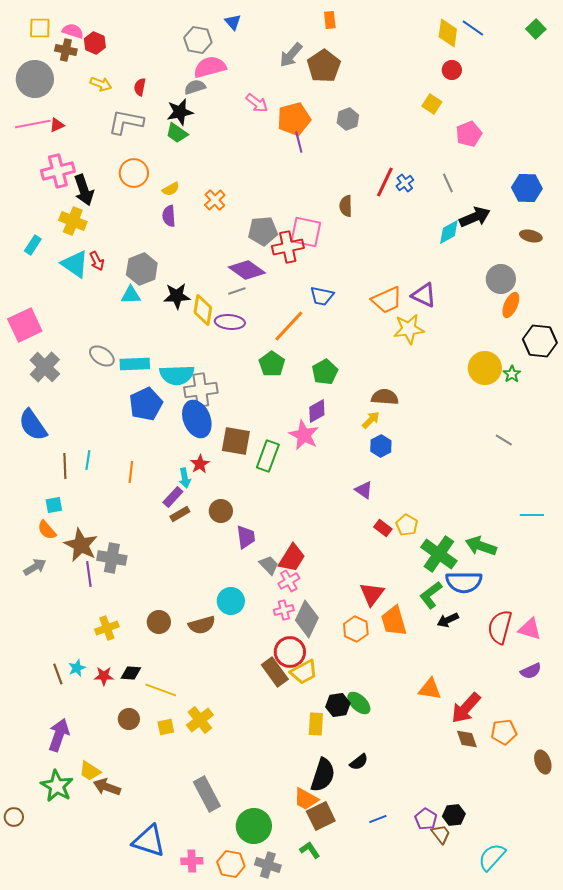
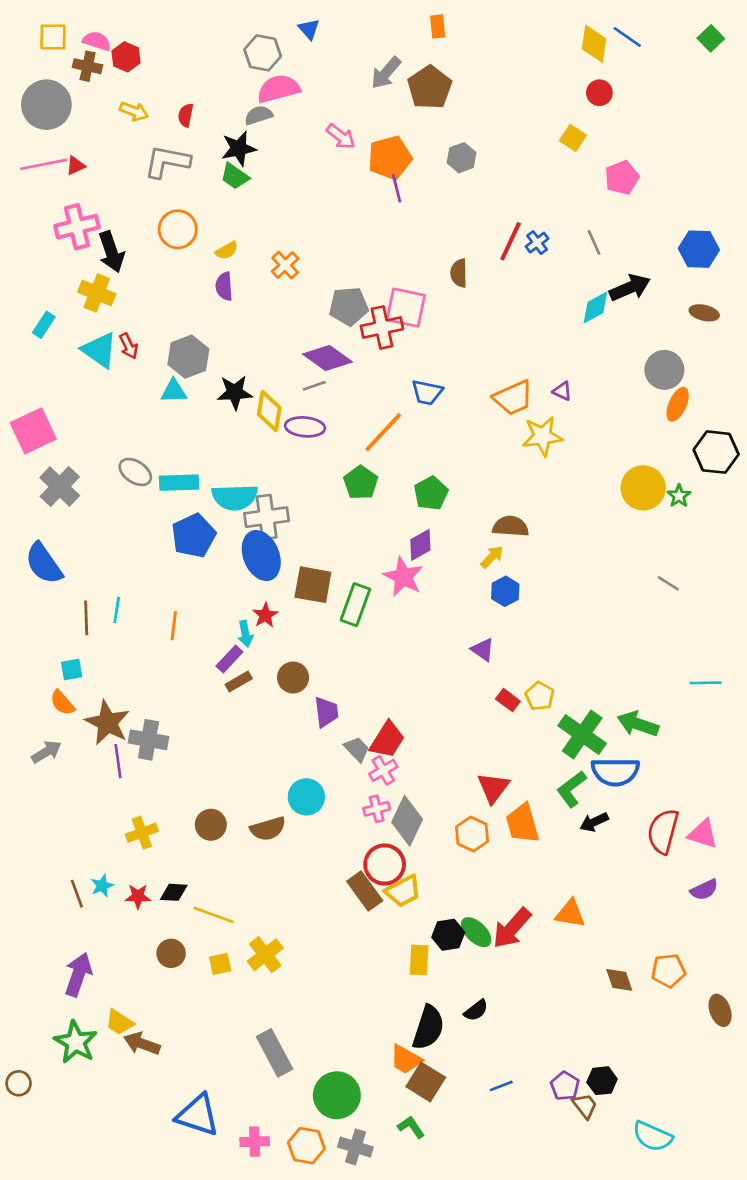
purple triangle: (424, 295) -> (562, 391), size x0.6
red arrow: (466, 708) -> (512, 928), moved
brown square: (321, 816) -> (426, 1082), turned -32
cyan semicircle: (492, 857) -> (652, 1136), turned -108

